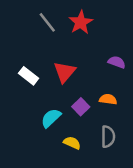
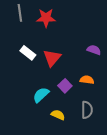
gray line: (47, 22) -> (20, 13), moved, turned 30
red star: (81, 22) -> (46, 18), moved, turned 30
white rectangle: (29, 76) -> (28, 53), moved

